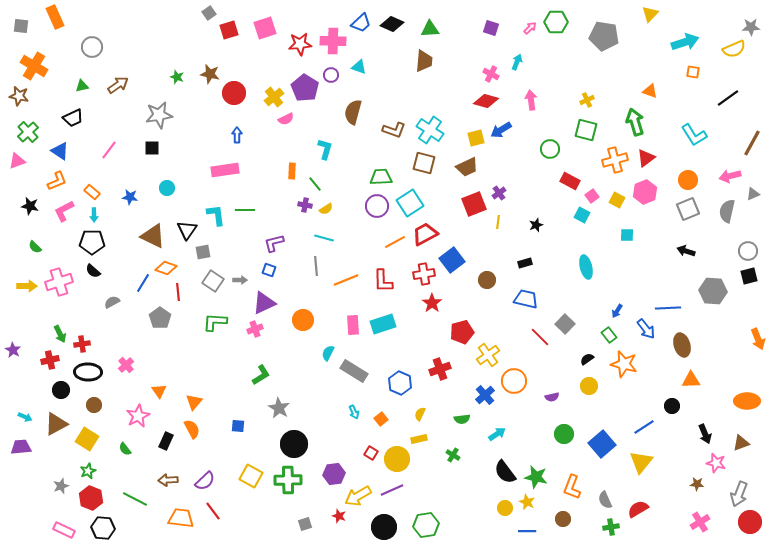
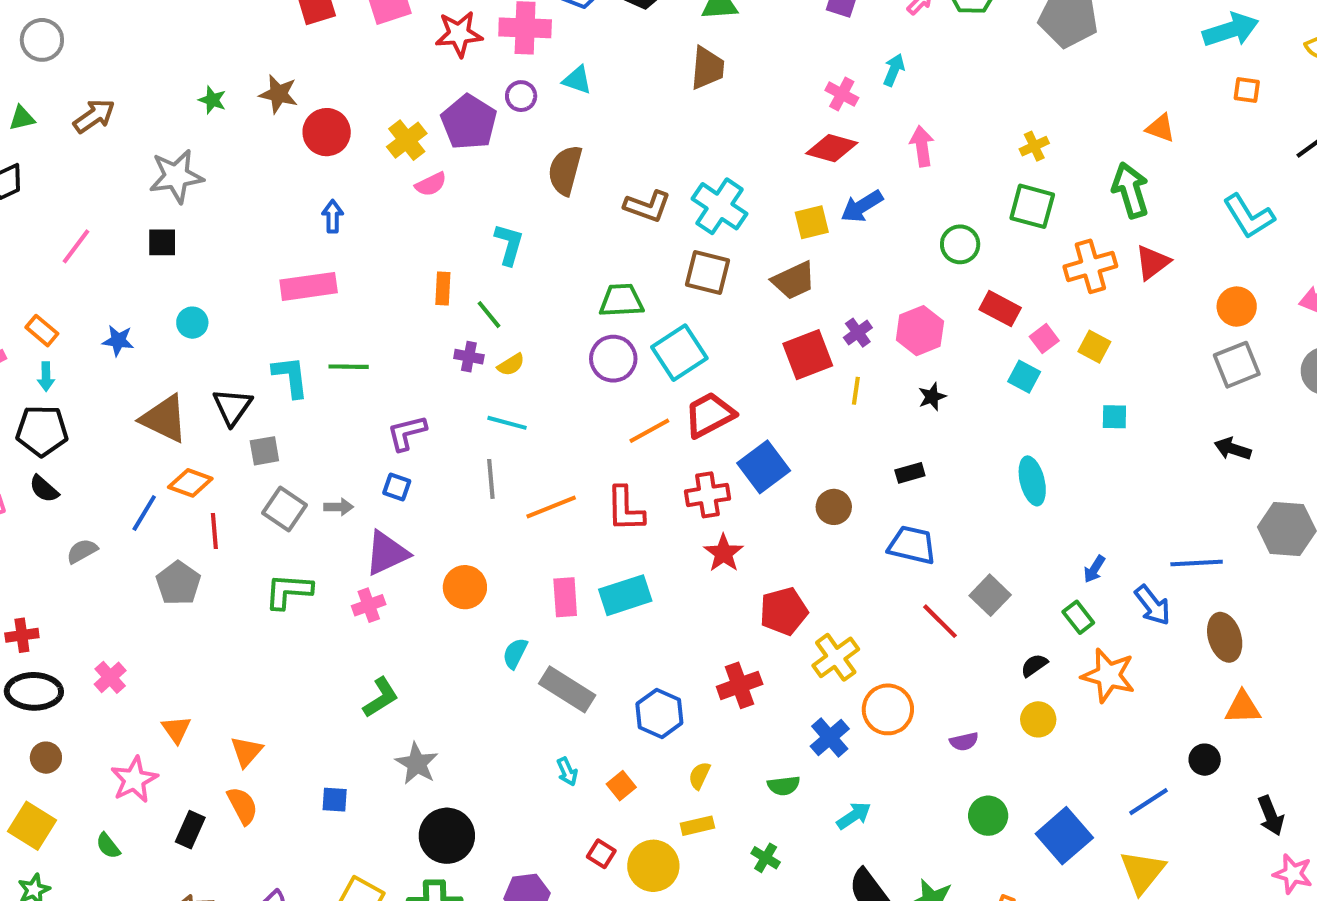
pink hexagon: (645, 192) -> (920, 331), moved

